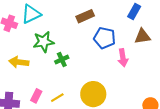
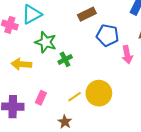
green star: (44, 42) -> (46, 42), turned 30
yellow line: (57, 98) -> (75, 97), moved

